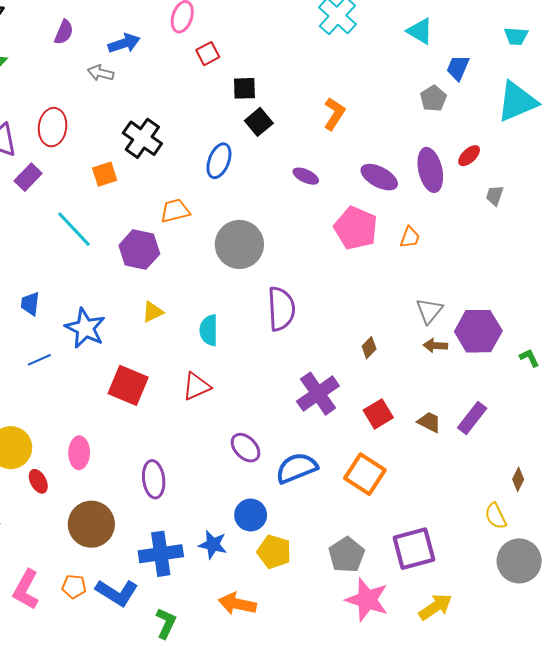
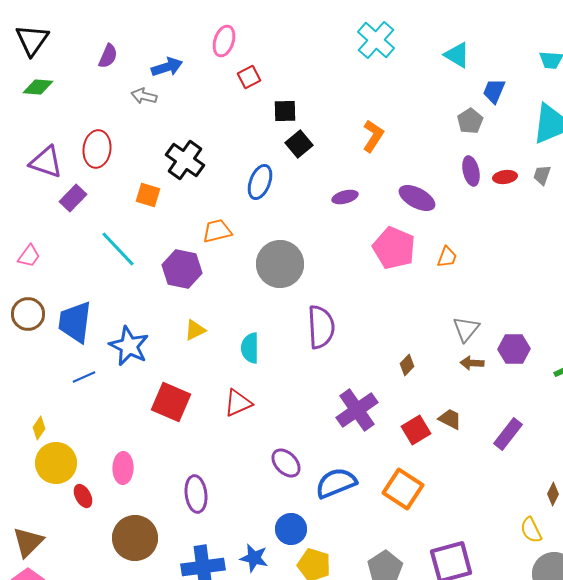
red ellipse: (469, 156) -> (505, 177), turned 35
purple ellipse: (430, 170) -> (471, 171), moved, size x0.7
orange square: (105, 174) -> (148, 195), turned 35
purple ellipse: (306, 176) -> (345, 197), turned -40
gray trapezoid: (495, 195) -> (542, 175), moved
blue trapezoid: (30, 304) -> (75, 322), size x1.8
purple hexagon: (478, 331) -> (514, 349), size x0.7
brown trapezoid: (429, 422) -> (450, 419), moved

